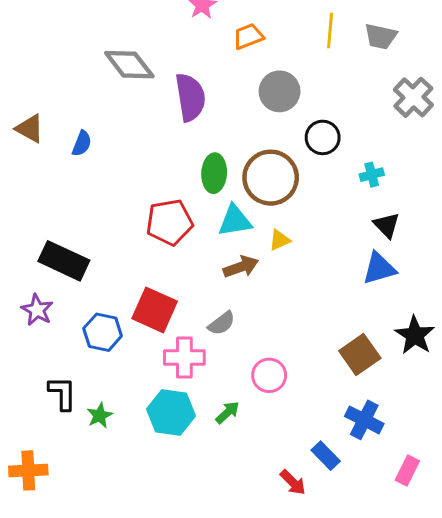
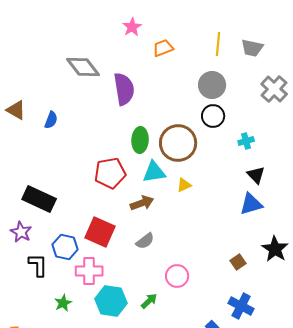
gray circle: (280, 91) -> (212, 85), moved
brown arrow: (241, 267) -> (142, 203), moved
brown square: (360, 355) -> (238, 262), size x0.6
pink cross: (184, 358) -> (89, 271), moved
black L-shape: (62, 393) -> (38, 265), moved

